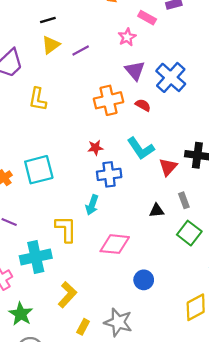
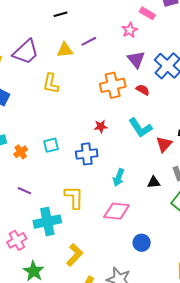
yellow triangle: (51, 45) -> (65, 50), moved, turned 30
cyan square: (39, 170) -> (51, 145), size x0.6
blue cross: (109, 174) -> (87, 154), moved
cyan arrow: (92, 205) -> (119, 177), moved

